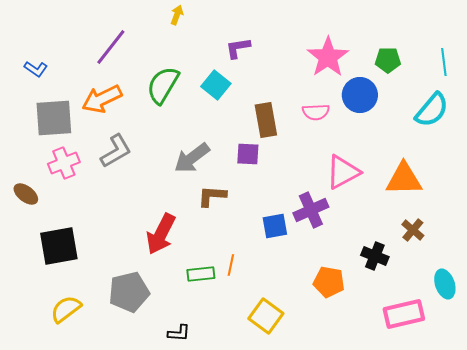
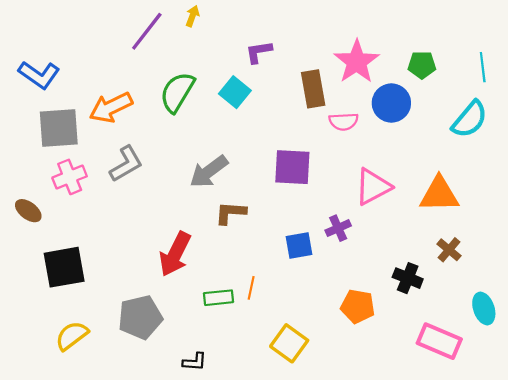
purple line: (111, 47) -> (147, 31), moved
blue L-shape: (36, 69) -> (39, 75), size x1.6
brown rectangle: (266, 120) -> (313, 89), moved
purple square: (248, 154) -> (292, 167), moved, size x1.5
purple cross: (311, 210) -> (338, 228), size x0.7
pink rectangle: (404, 314) -> (439, 341), turned 36

